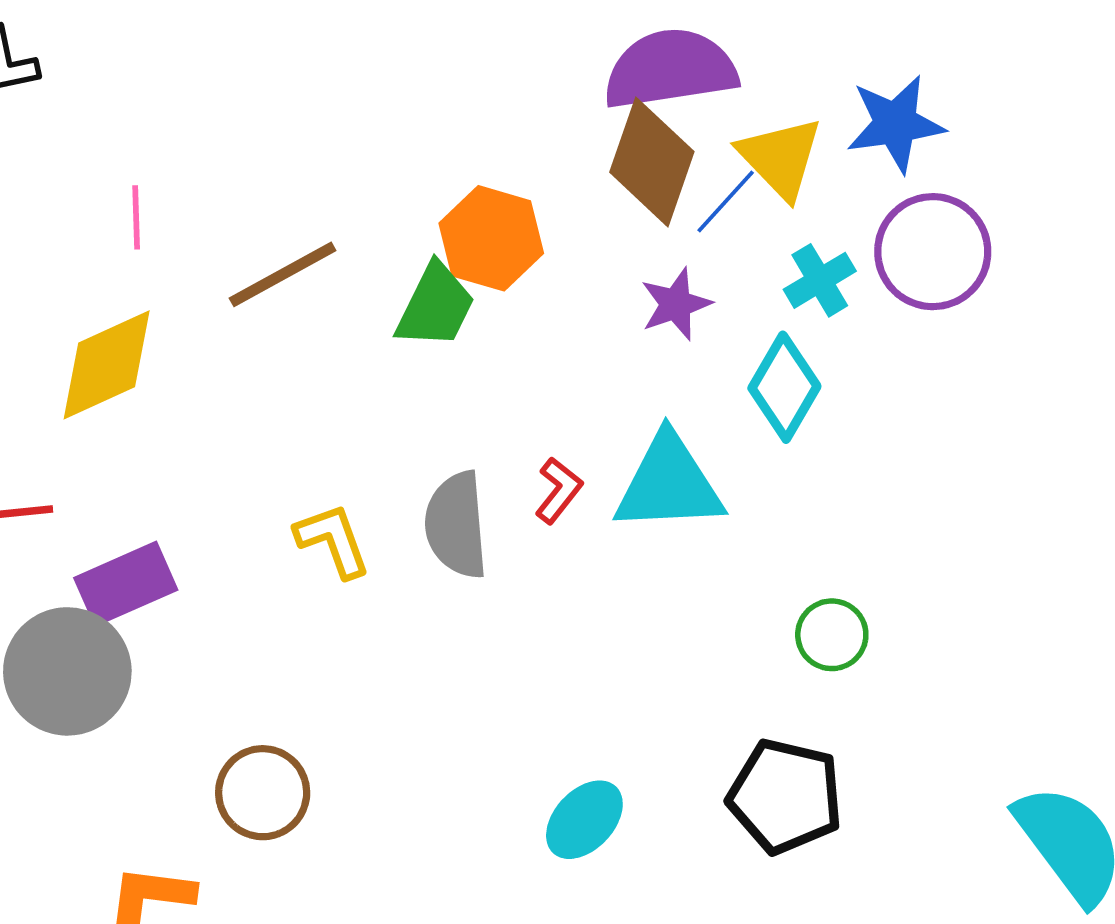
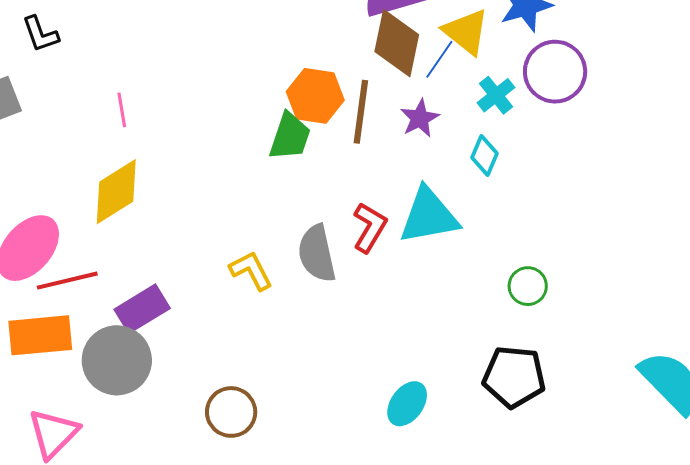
brown line: (283, 274) -> (361, 112), moved, turned -46
cyan diamond: (784, 387) -> (484, 155), size x0.7
red L-shape: (559, 490) -> (370, 227), size x1.4

